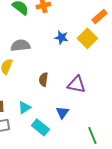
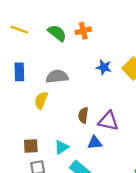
purple triangle: (76, 84) -> (108, 121), moved
blue triangle: (62, 112) -> (95, 143), moved, turned 48

